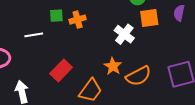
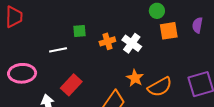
orange cross: (78, 20) -> (107, 41), moved
white cross: (124, 34) -> (132, 43), moved
red rectangle: (61, 71) -> (71, 85), moved

